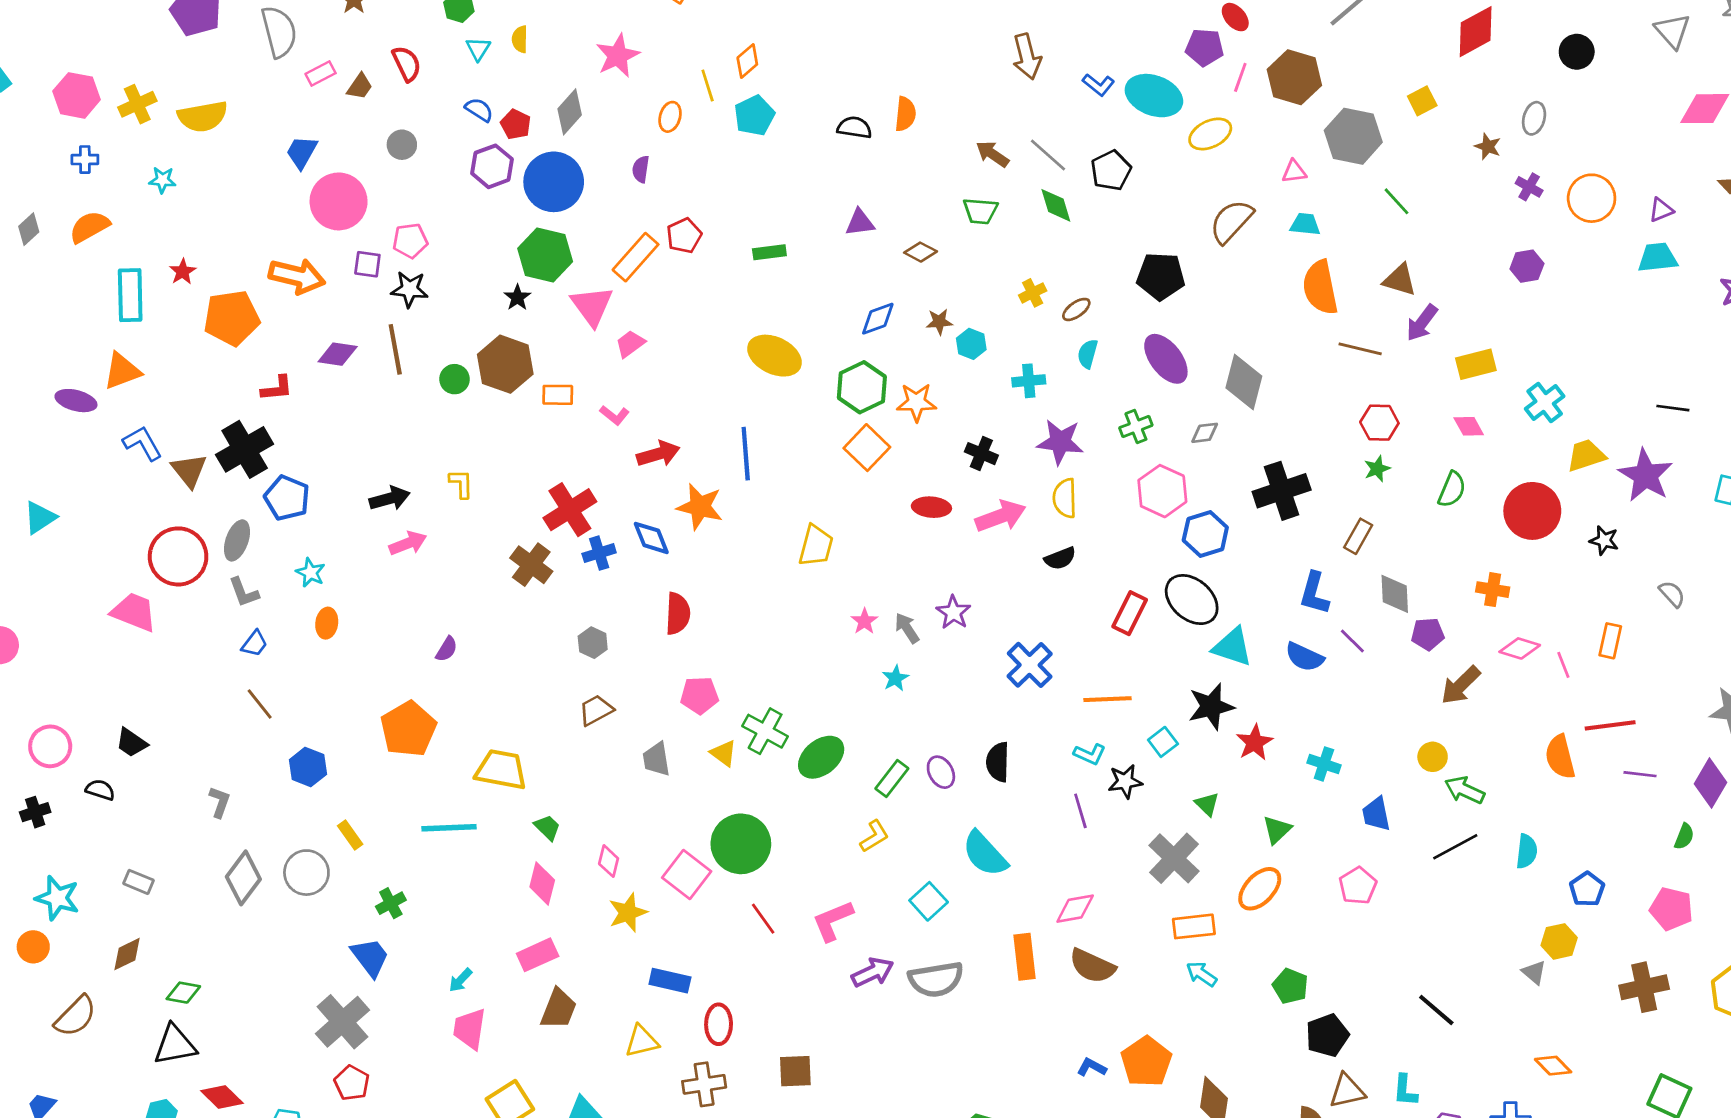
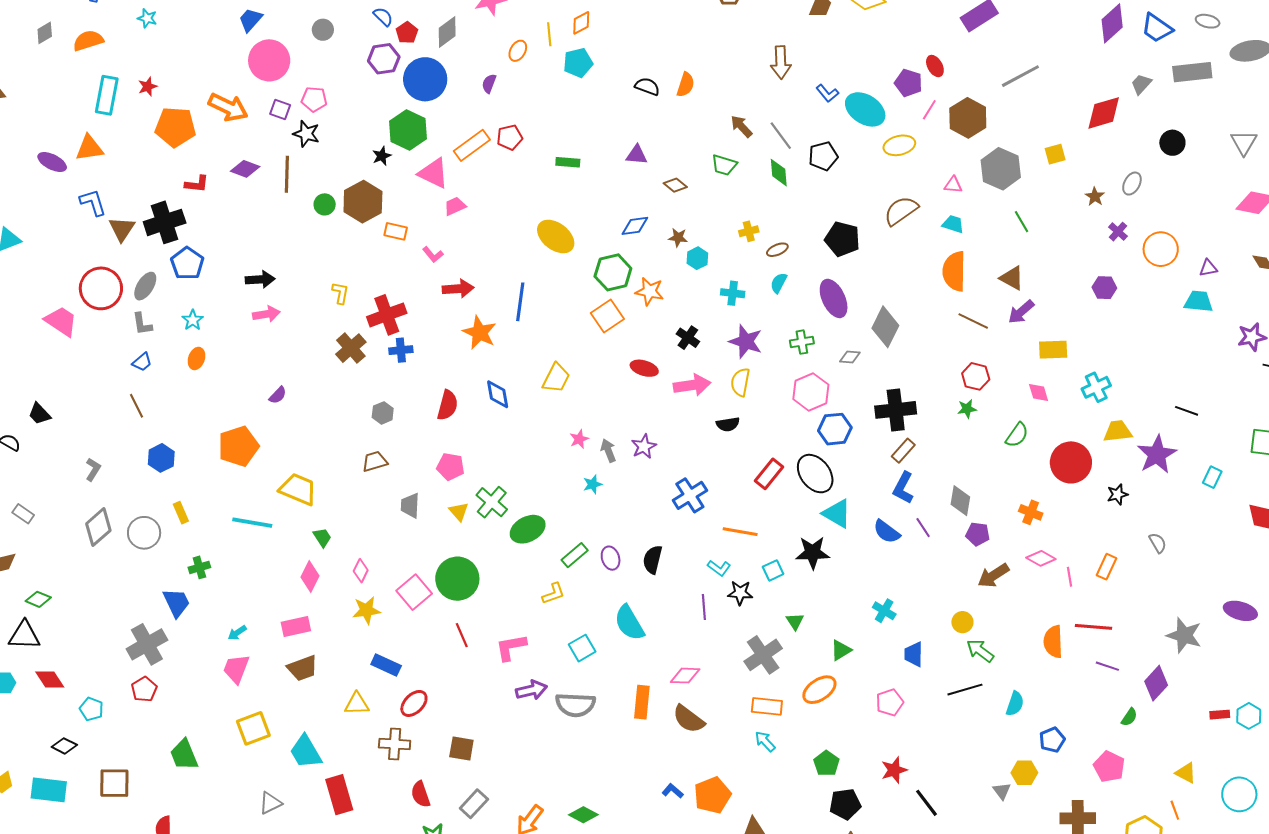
pink triangle: (592, 306) -> (433, 173), turned -40
yellow L-shape: (461, 484) -> (340, 293), moved
brown rectangle: (1358, 536) -> (903, 451), moved
blue diamond: (651, 538) -> (498, 394), moved
black star: (1604, 540) -> (1117, 494), turned 30
red star: (1255, 742) -> (894, 770), moved
brown trapezoid: (558, 1009) -> (302, 668), turned 36
red ellipse: (719, 1024) -> (414, 703), turned 32

